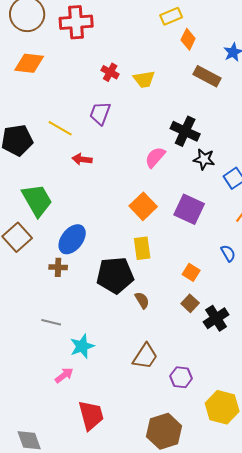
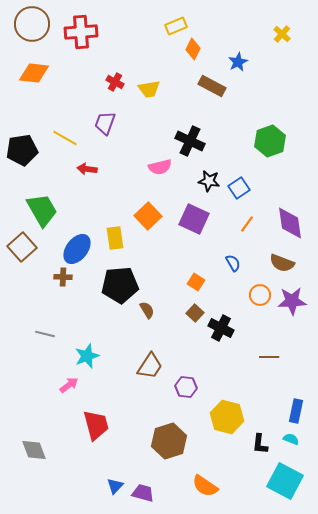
pink semicircle: (155, 157) -> (160, 167), turned -145
black star: (204, 159) -> (209, 181), moved
yellow rectangle: (142, 248) -> (115, 238), moved
black cross: (216, 318) -> (221, 328), turned -30
gray line: (51, 322) -> (45, 334), moved

